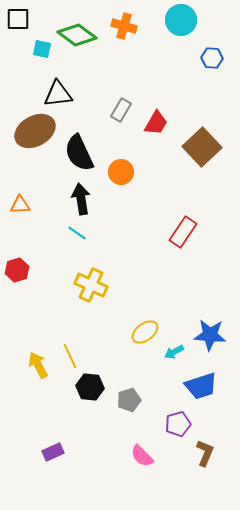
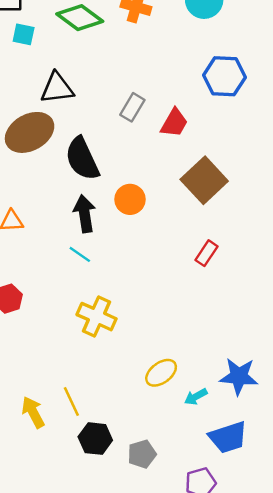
cyan square: (42, 49) -> (24, 34), moved
blue hexagon: (212, 58) -> (224, 76), moved, size x1.6
brown square: (202, 147) -> (204, 180), moved
orange circle: (121, 172) -> (130, 199), moved
red rectangle: (183, 232) -> (207, 253), size x0.7

